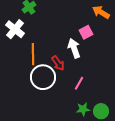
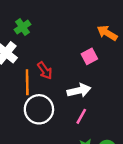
white arrow: (74, 48) -> (79, 90), moved, turned 96
red arrow: (58, 63) -> (45, 71), moved

